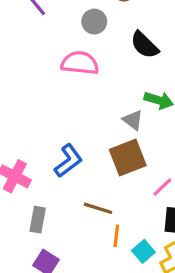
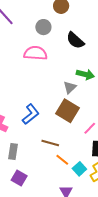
gray triangle: (133, 120) -> (70, 87), turned 40
brown square: (128, 158) -> (68, 111), turned -35
orange line: (116, 236) -> (62, 160), turned -56

